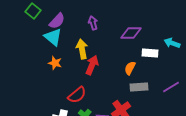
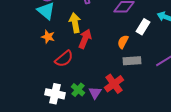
white rectangle: (150, 53) -> (143, 27), turned -63
red semicircle: (77, 95) -> (64, 59), moved

